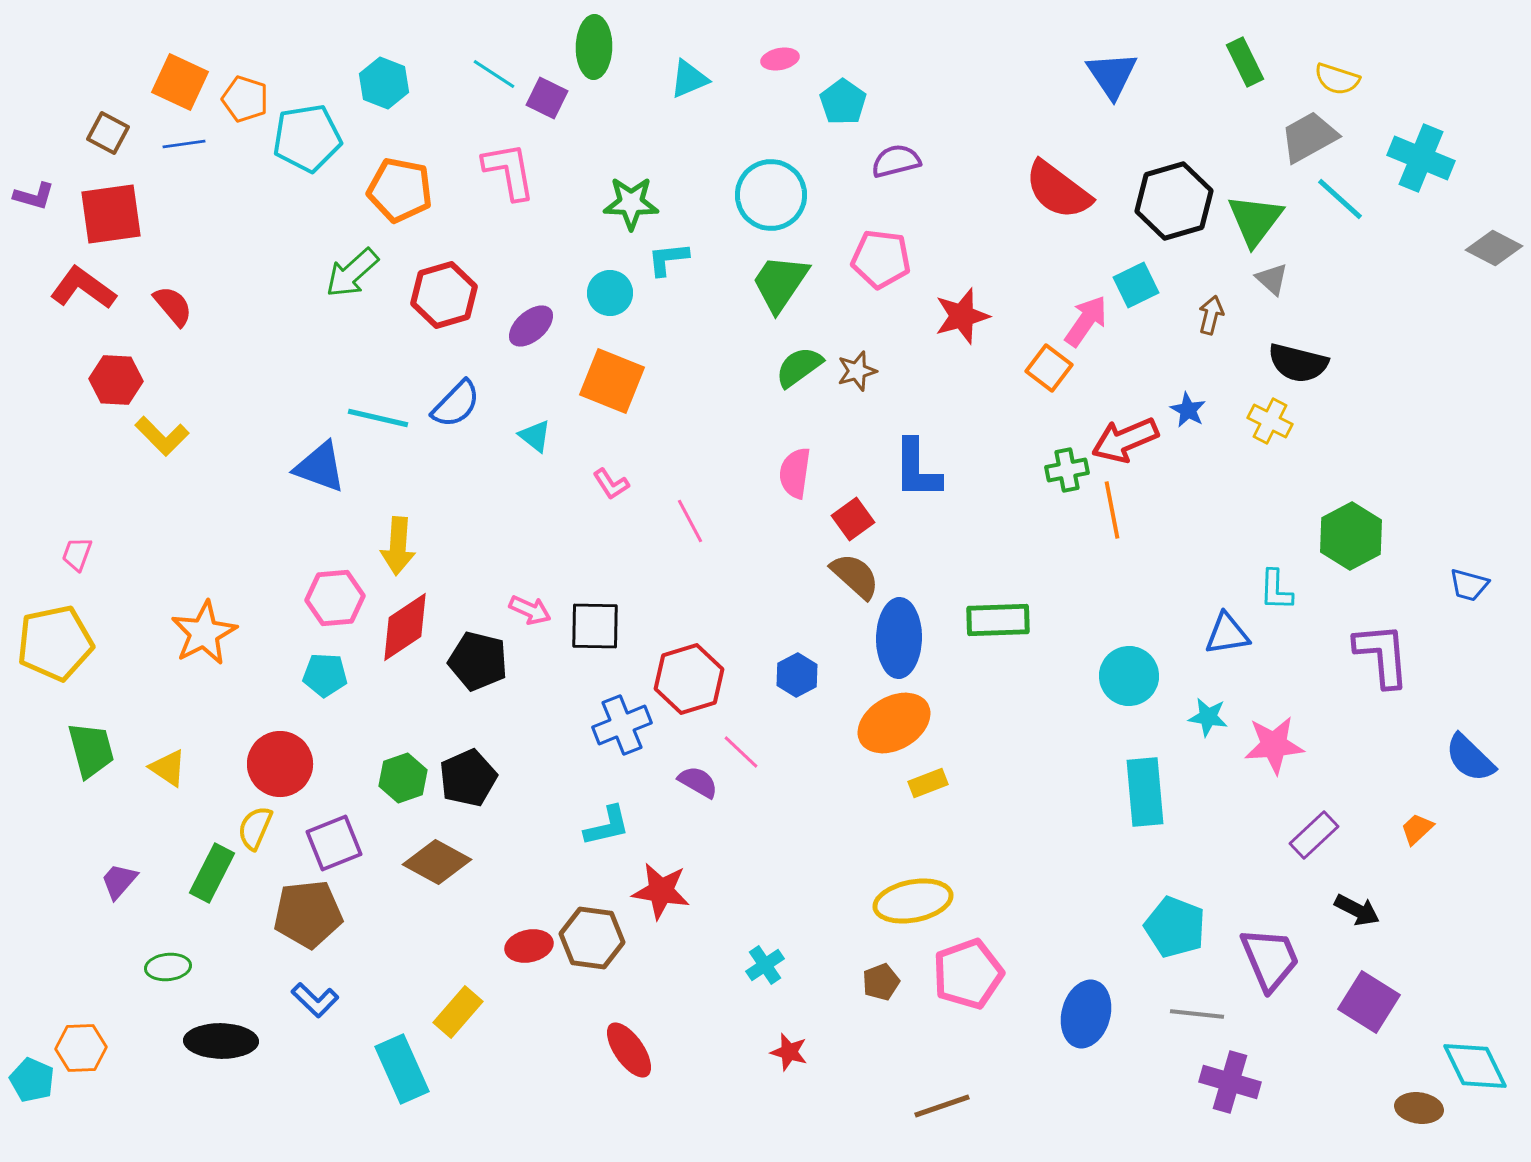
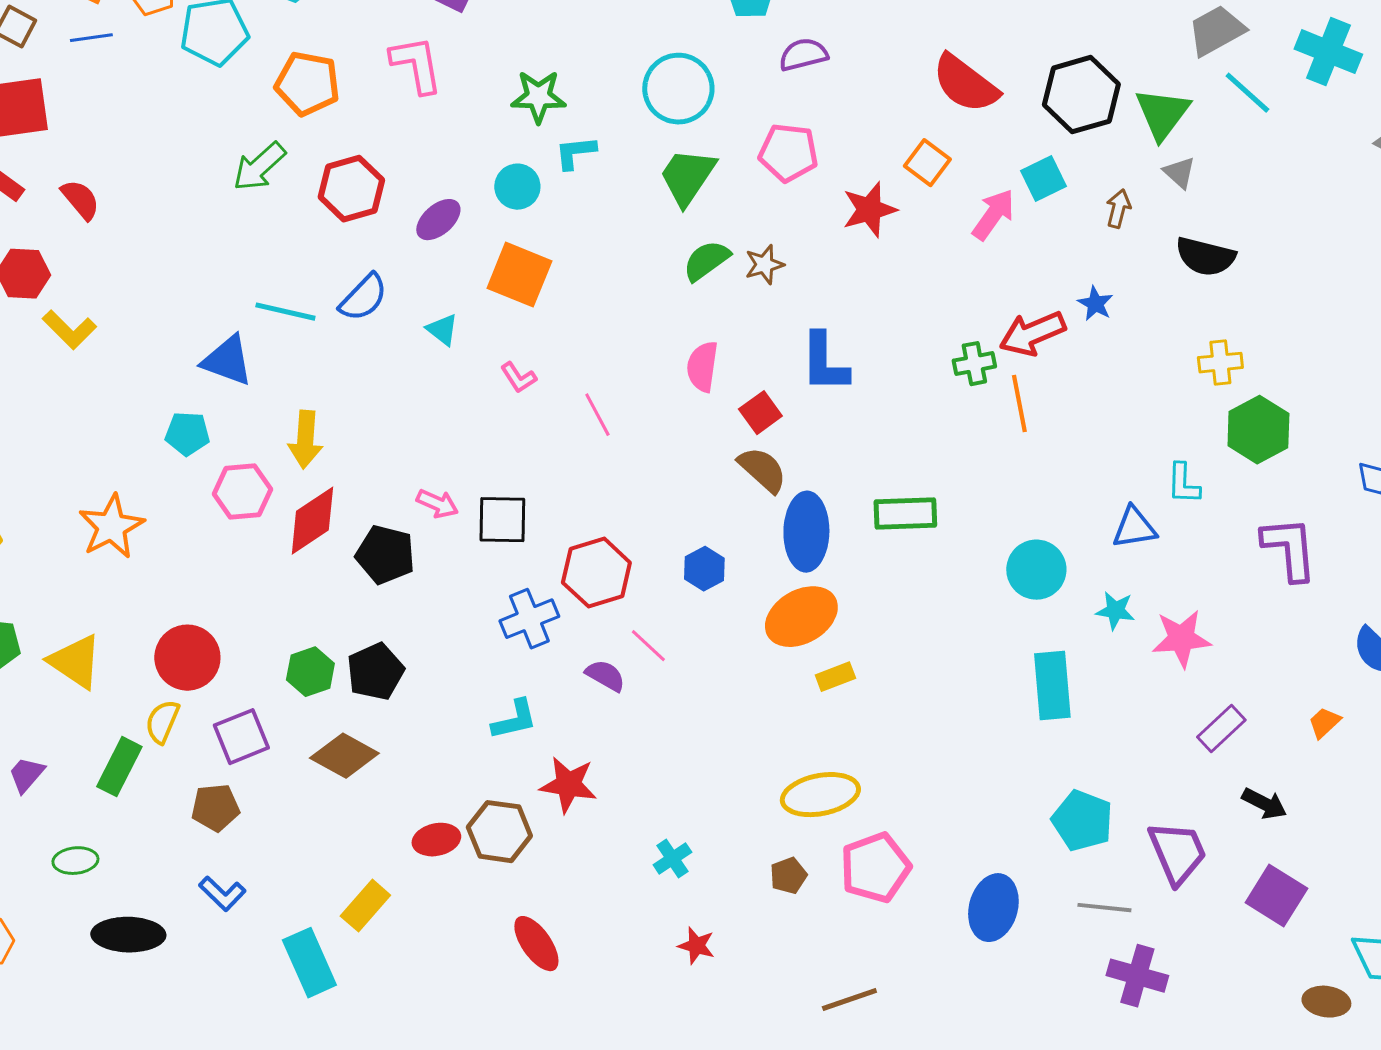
orange square: (1049, 368) -> (927, 163), moved
yellow cross: (1270, 421) -> (1220, 363), moved, turned -33
cyan pentagon: (325, 675) -> (187, 434), moved
yellow triangle: (168, 768) -> (75, 662), size x1.5
brown pentagon: (308, 914) -> (215, 808), size x0.7

